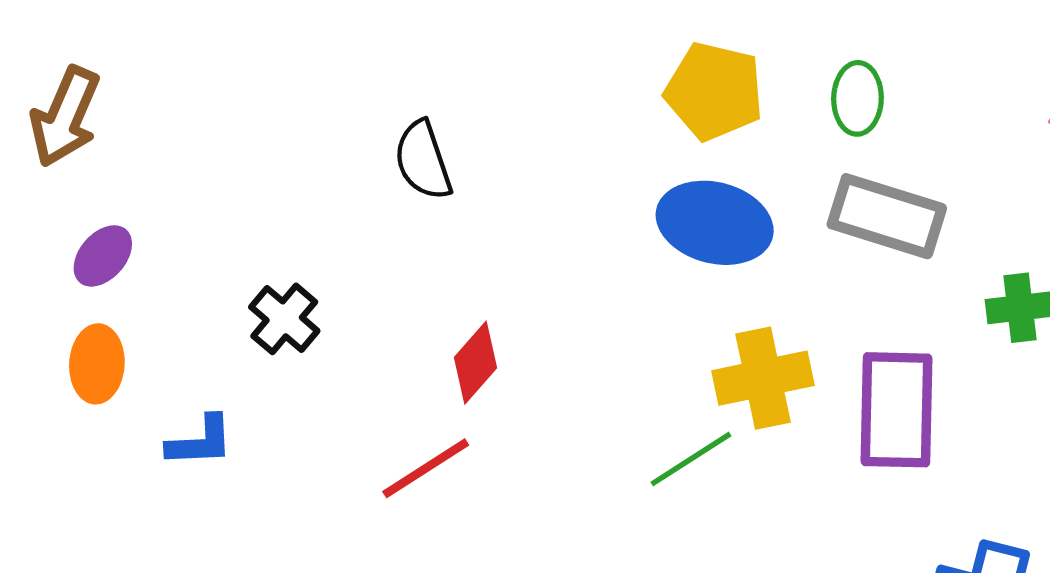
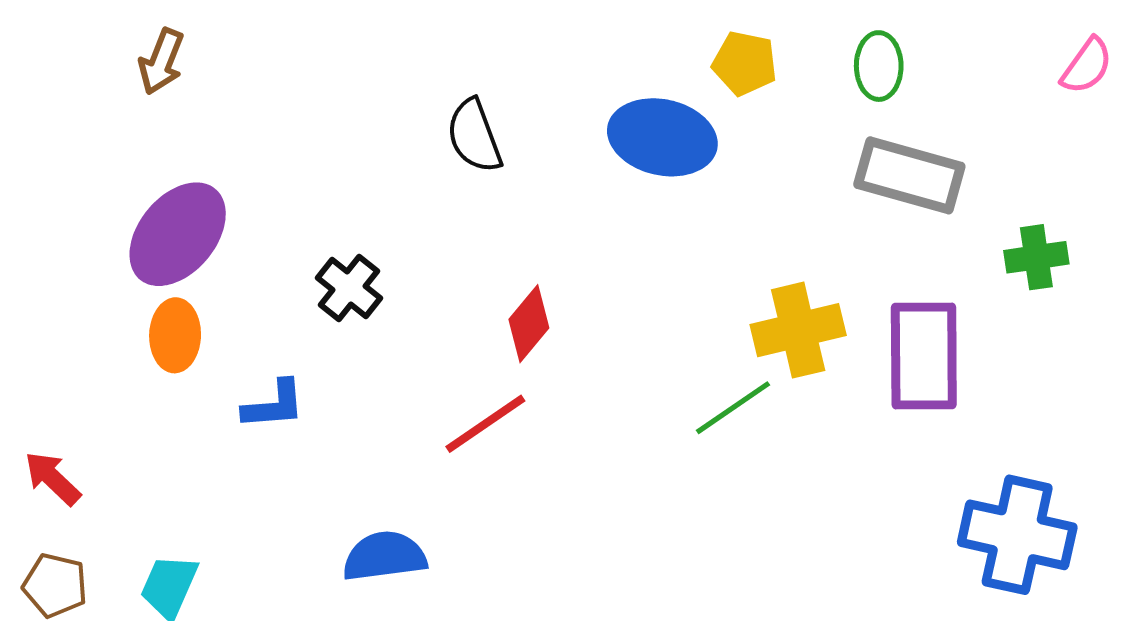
yellow pentagon: (714, 91) -> (745, 63), size x0.7
brown arrow: (65, 117) -> (161, 62), moved, size x0.7
blue ellipse: (715, 223) -> (662, 137), moved
purple ellipse: (103, 256) -> (178, 234), size x1.8

